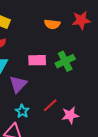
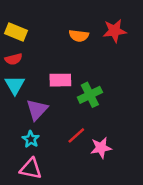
green cross: (65, 61) -> (90, 95), moved
cyan star: (22, 111) -> (31, 139), moved

